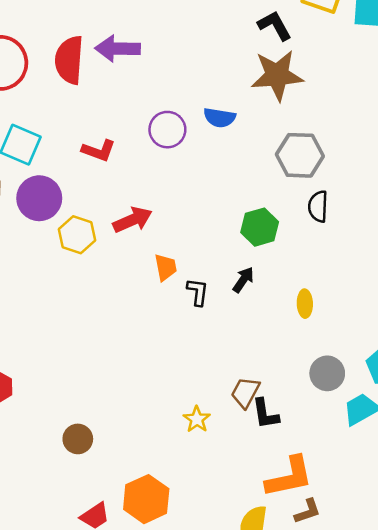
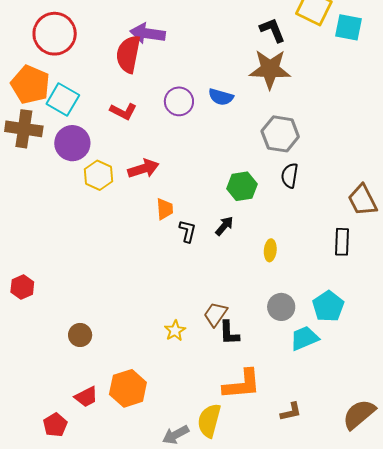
red semicircle: (69, 60) -> (128, 54), moved
brown L-shape: (307, 511) -> (291, 412), moved

